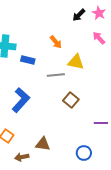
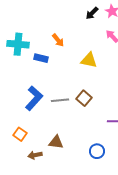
orange arrow: (56, 42) -> (58, 40), moved
gray line: (56, 75) -> (60, 100), moved

